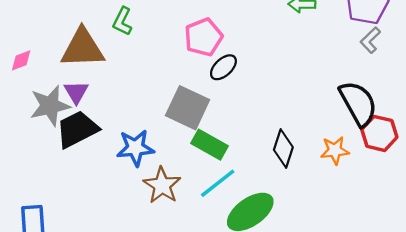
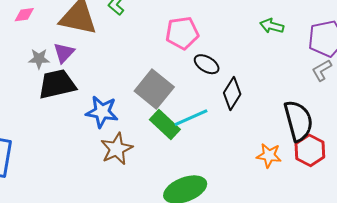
black ellipse: (223, 67) -> (207, 64), moved, turned 60
gray star: (50, 106) -> (39, 59), size x0.6
black diamond: (283, 149) -> (232, 94), moved
cyan line: (218, 183) -> (191, 118), moved

